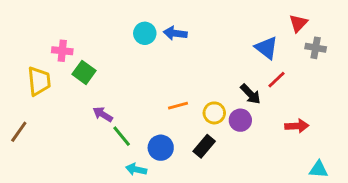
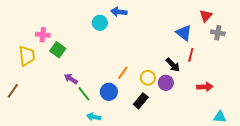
blue arrow: (175, 33) -> (119, 12), moved
red line: (277, 80) -> (191, 55), turned -32
orange line: (178, 106) -> (123, 73), turned -40
blue circle: (161, 148) -> (109, 92), moved

